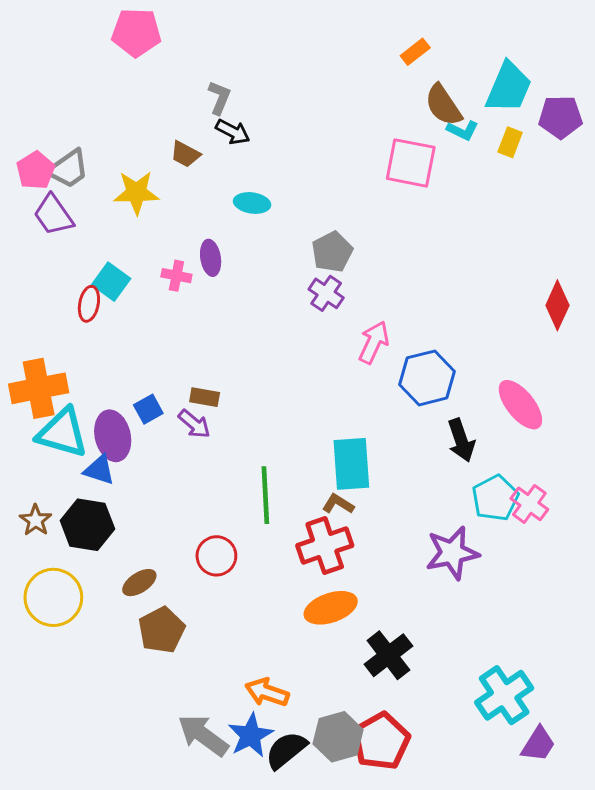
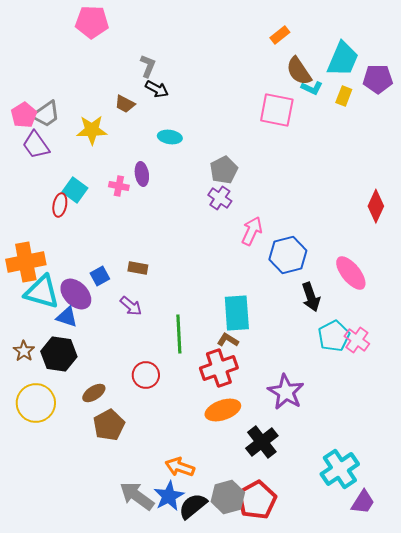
purple arrow: (194, 424) -> (131, 306), moved
purple ellipse: (113, 436) -> (76, 294), turned -32
purple star: (452, 553) -> (286, 392), moved, turned -30

